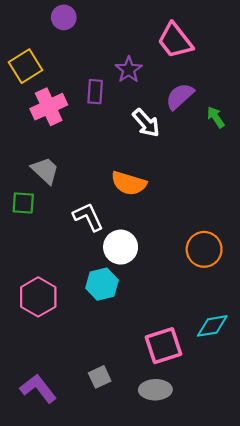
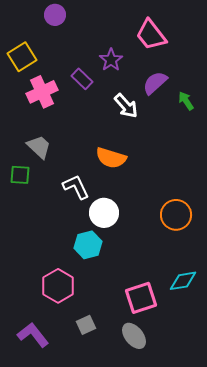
purple rectangle: (95, 92) -> (82, 79), turned -50
pink hexagon: (38, 297) -> (58, 286), moved
gray ellipse: (155, 390) -> (134, 336), turned 52

